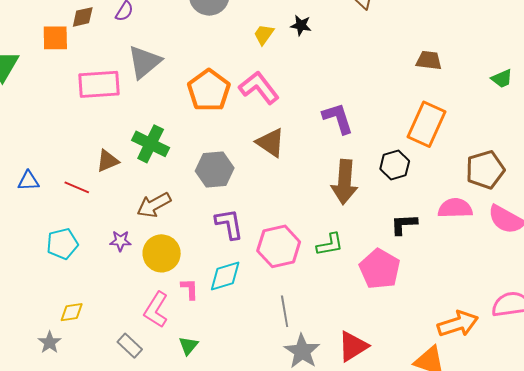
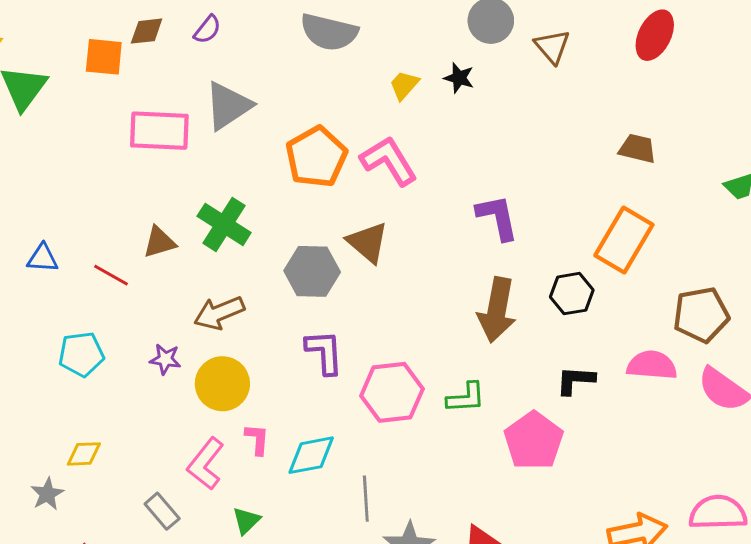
brown triangle: (271, 143) -> (368, 242), moved
cyan diamond: (225, 276) -> (311, 455), moved
gray line: (285, 311) -> (366, 499), moved

